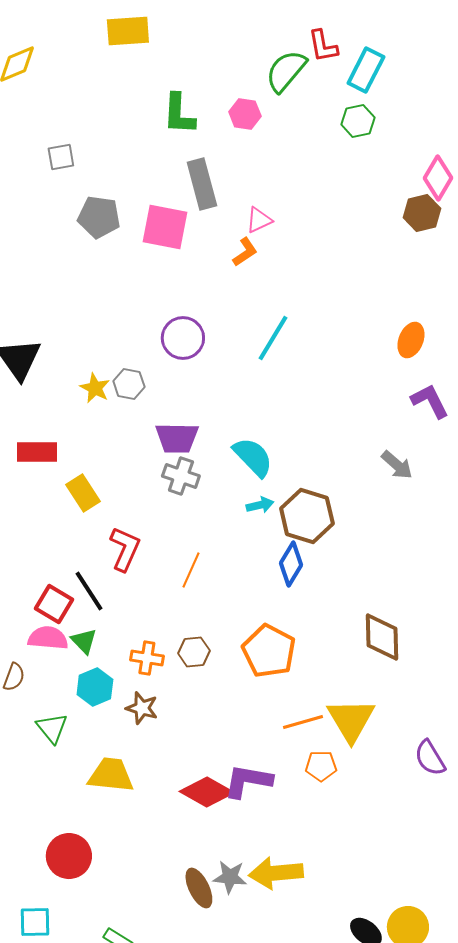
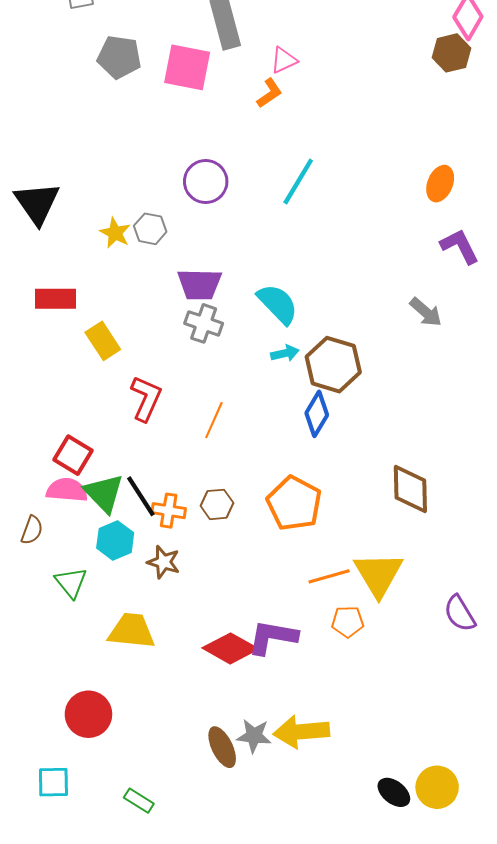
black line: (89, 591) -> (141, 496), moved
green triangle: (84, 641) -> (104, 493), size x1.5

